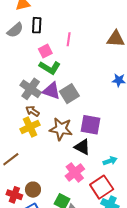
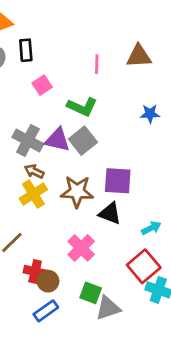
pink line: (69, 39) -> (97, 64), moved
green L-shape: (50, 68) -> (82, 107), moved
pink cross: (75, 172) -> (81, 248), moved
red cross: (14, 195) -> (35, 272), moved

